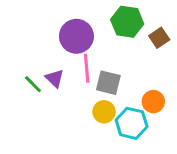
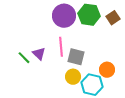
purple circle: (76, 36) -> (64, 16), moved
brown square: (159, 38) -> (113, 18), moved

